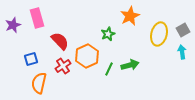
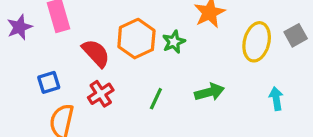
cyan arrow: (182, 52) -> (276, 99), moved
orange hexagon: (87, 56) -> (136, 39), moved
green line: (109, 69) -> (156, 99), moved

